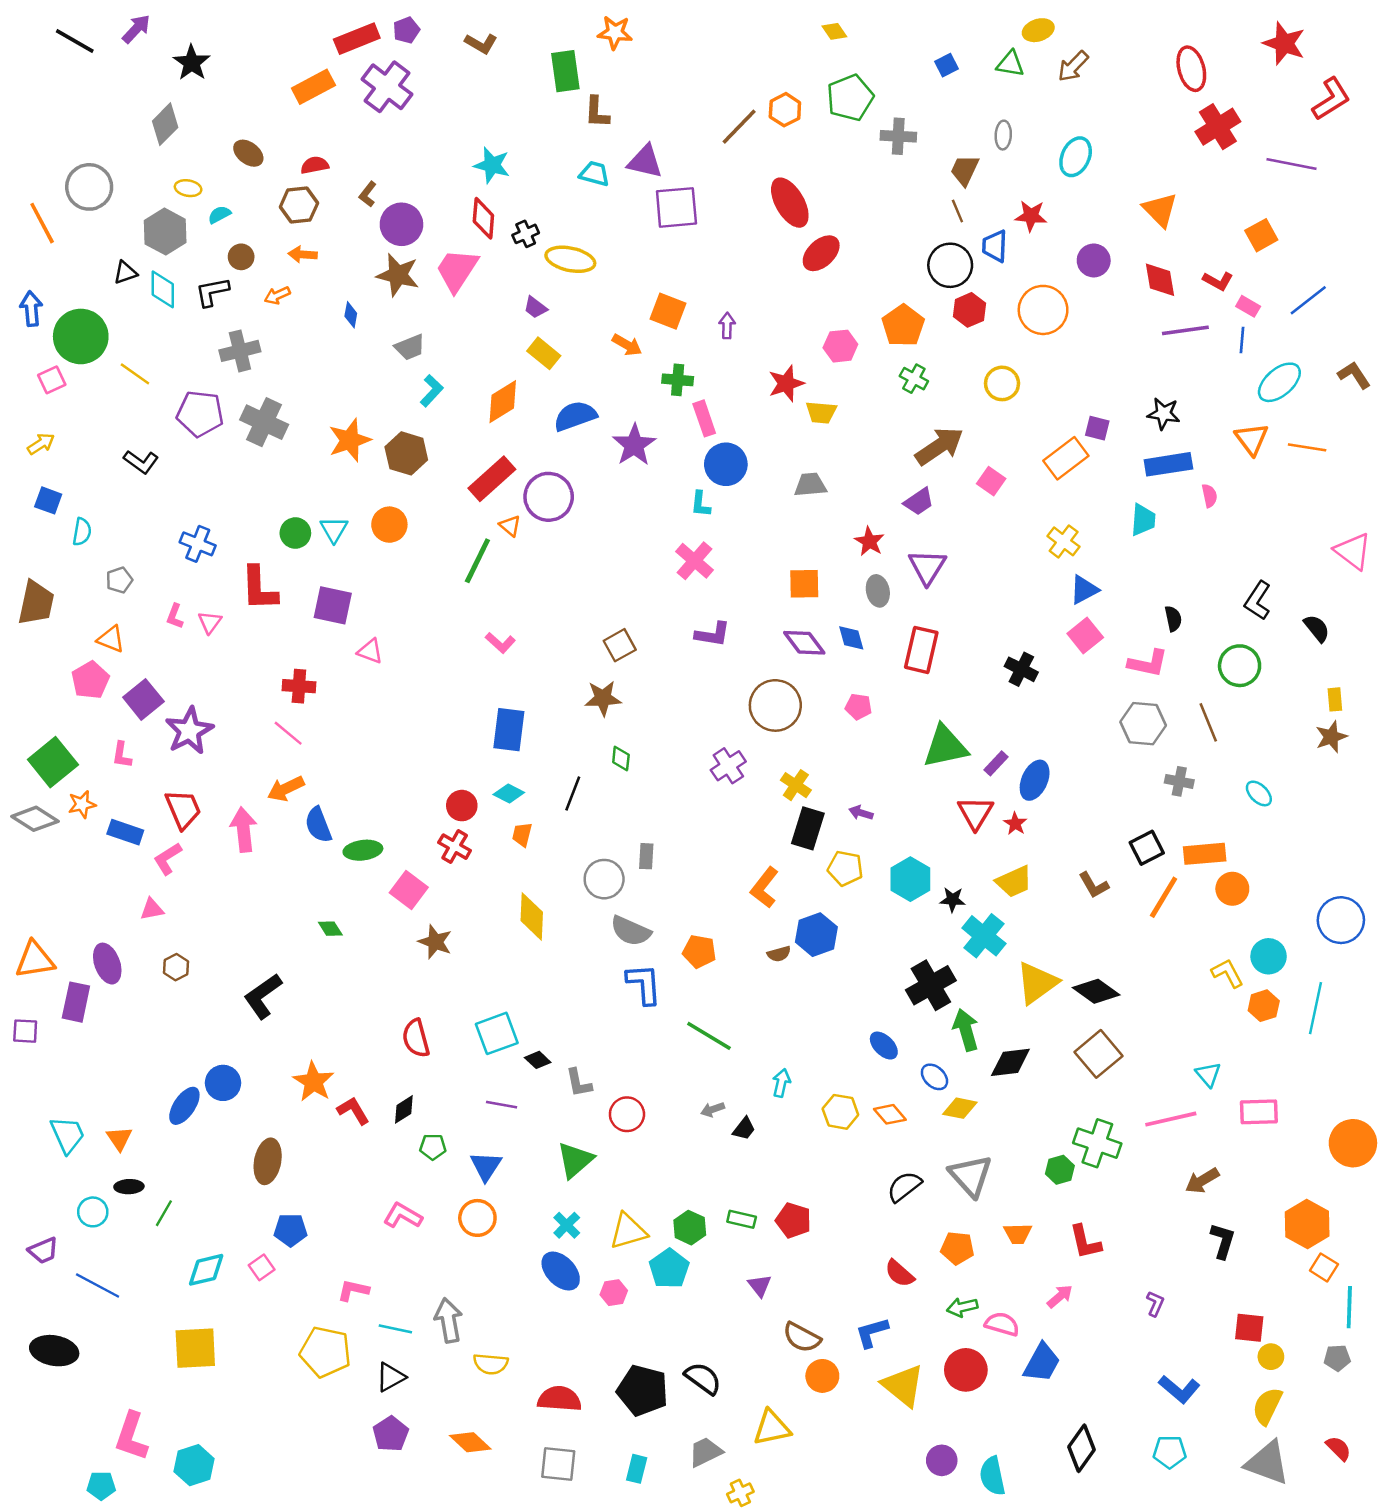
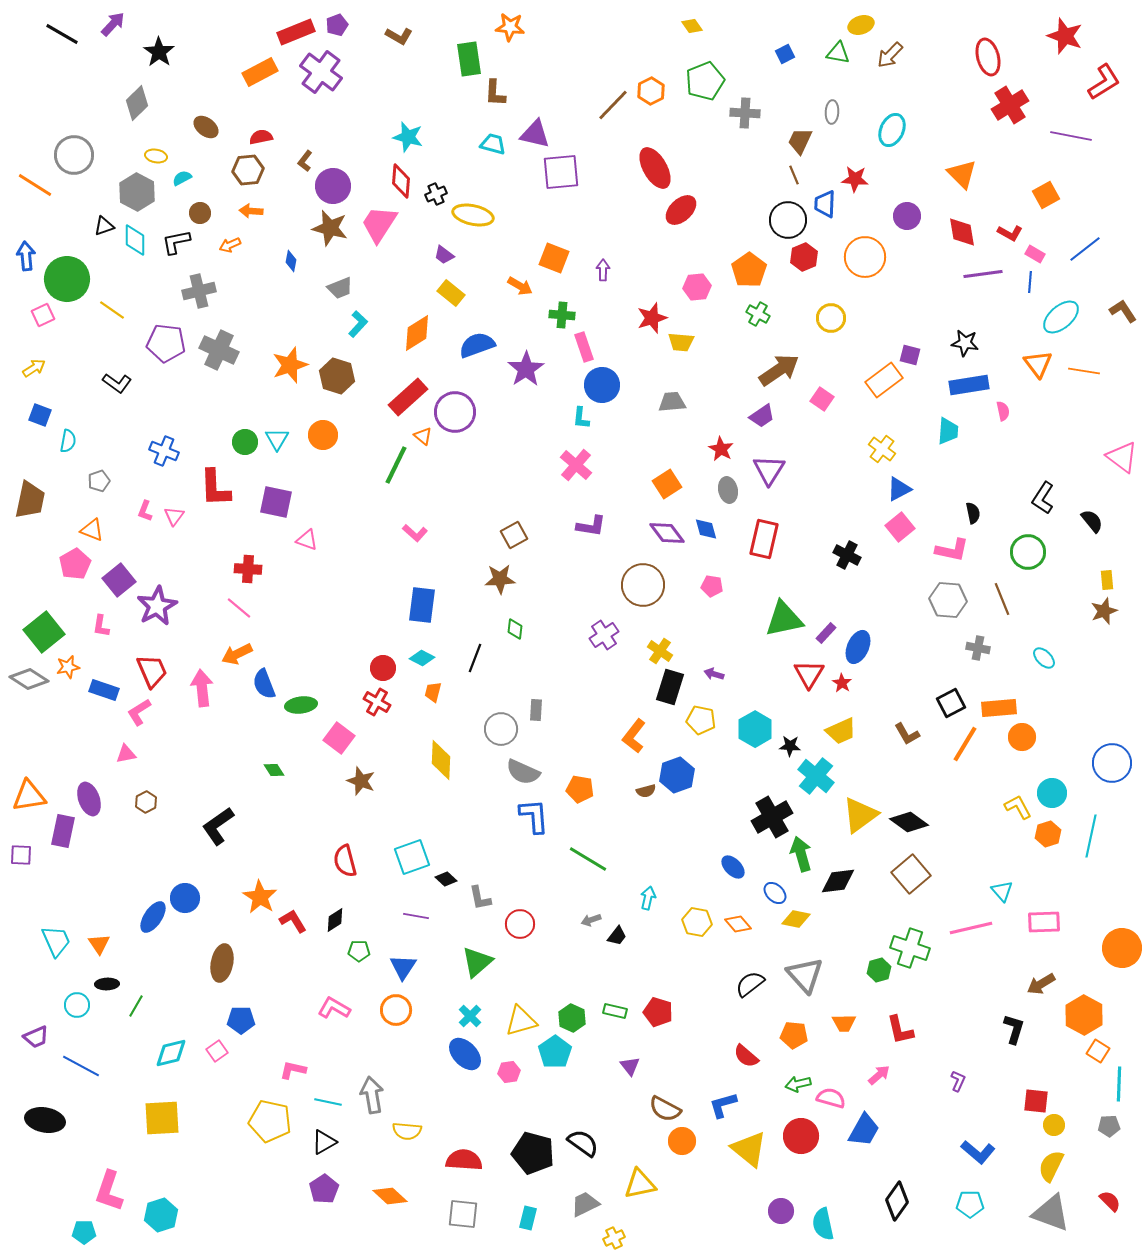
orange line: (42, 223) -> (35, 185), turned -30
orange square: (804, 584) -> (667, 484), turned -32
brown arrow: (1202, 1181) -> (1041, 984), moved

